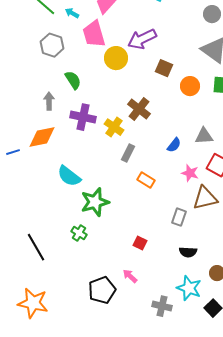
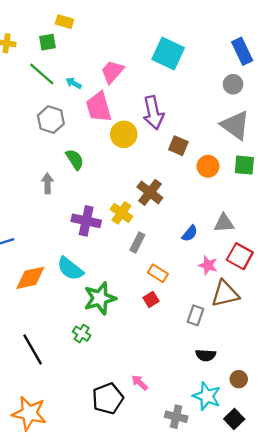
purple arrow: (142, 39) -> (153, 113), turned -76
purple cross: (83, 117) -> (86, 221), moved
orange diamond: (42, 137) -> (30, 278), moved
red square: (140, 243) -> (151, 299), moved, turned 32

